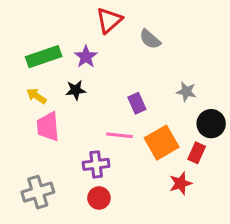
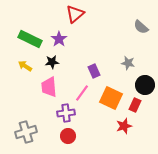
gray semicircle: (150, 39) -> (141, 27), moved
green rectangle: (44, 57) -> (30, 39), turned 45
pink trapezoid: (48, 127) -> (49, 87), moved
pink line: (119, 135) -> (82, 93), turned -60
orange square: (162, 143) -> (111, 98), turned -35

